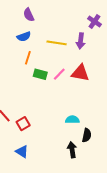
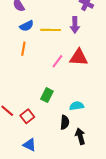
blue semicircle: (24, 37) -> (27, 26), moved
green rectangle: (40, 74) -> (47, 95), moved, turned -72
black semicircle: (87, 135) -> (65, 122), moved

